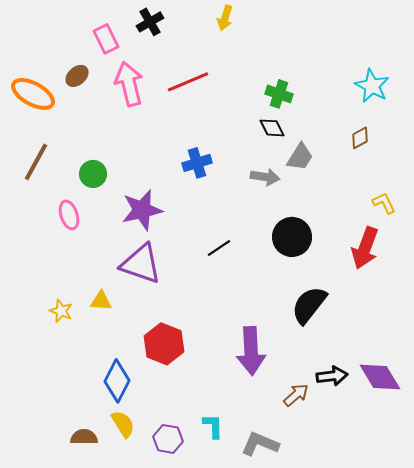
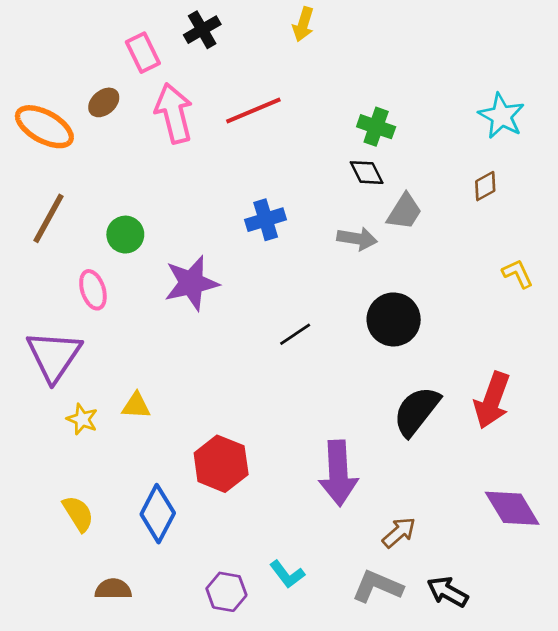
red arrow: (365, 248) -> (492, 400), moved
purple triangle: (141, 264) -> (54, 356), moved, turned 45
black arrow: (332, 376) -> (448, 592), moved, turned -144
yellow semicircle: (123, 424) -> (78, 514), moved
cyan L-shape: (213, 426) -> (287, 574), turned 144
gray L-shape: (260, 444) -> (377, 586), moved

